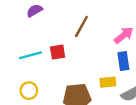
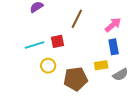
yellow circle: (29, 91) -> (48, 66), moved

